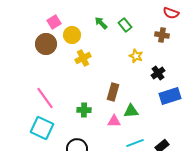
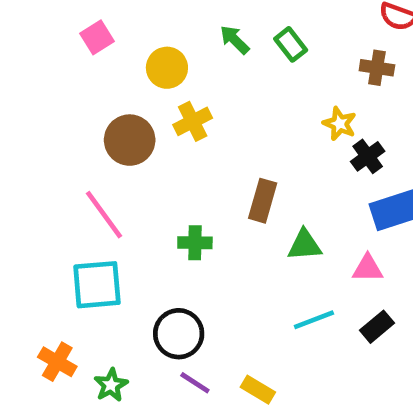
pink square: (54, 22) -> (97, 37), moved
brown circle: (46, 44) -> (130, 140), moved
yellow star: (136, 56) -> (340, 124), moved
pink triangle: (114, 121) -> (368, 268), moved
cyan square: (42, 128) -> (97, 285), turned -30

